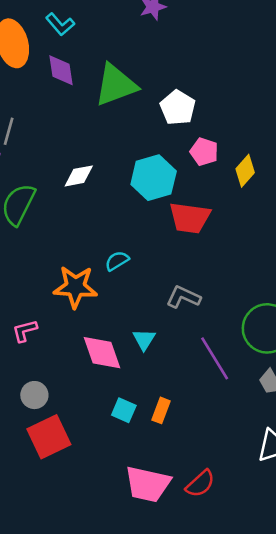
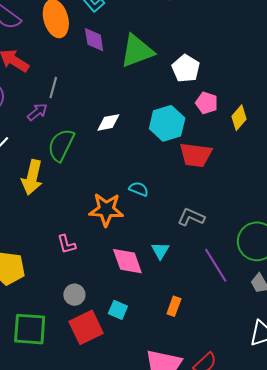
cyan semicircle: (117, 261) -> (139, 189), turned 54
pink L-shape: (25, 331) -> (67, 244), turned -90
cyan square: (124, 410) -> (118, 310), moved

